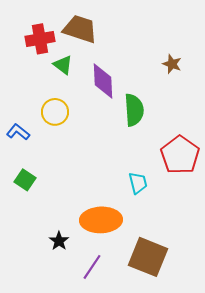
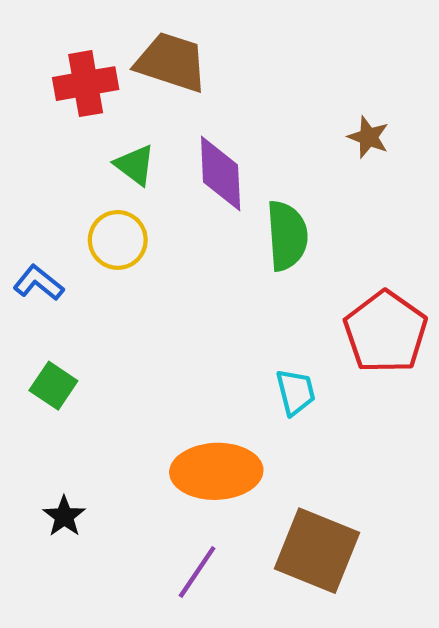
green triangle: (63, 65) -> (135, 165), moved
black star: (59, 241) -> (64, 516), moved

